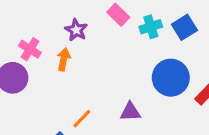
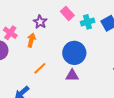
blue circle: (171, 78) -> (74, 53), moved
orange line: (82, 119) -> (40, 68), moved

